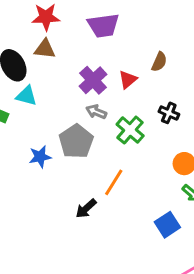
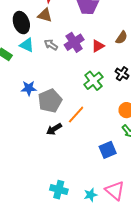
gray arrow: (96, 112) -> (51, 45), moved
gray pentagon: (76, 141) -> (50, 101), moved

